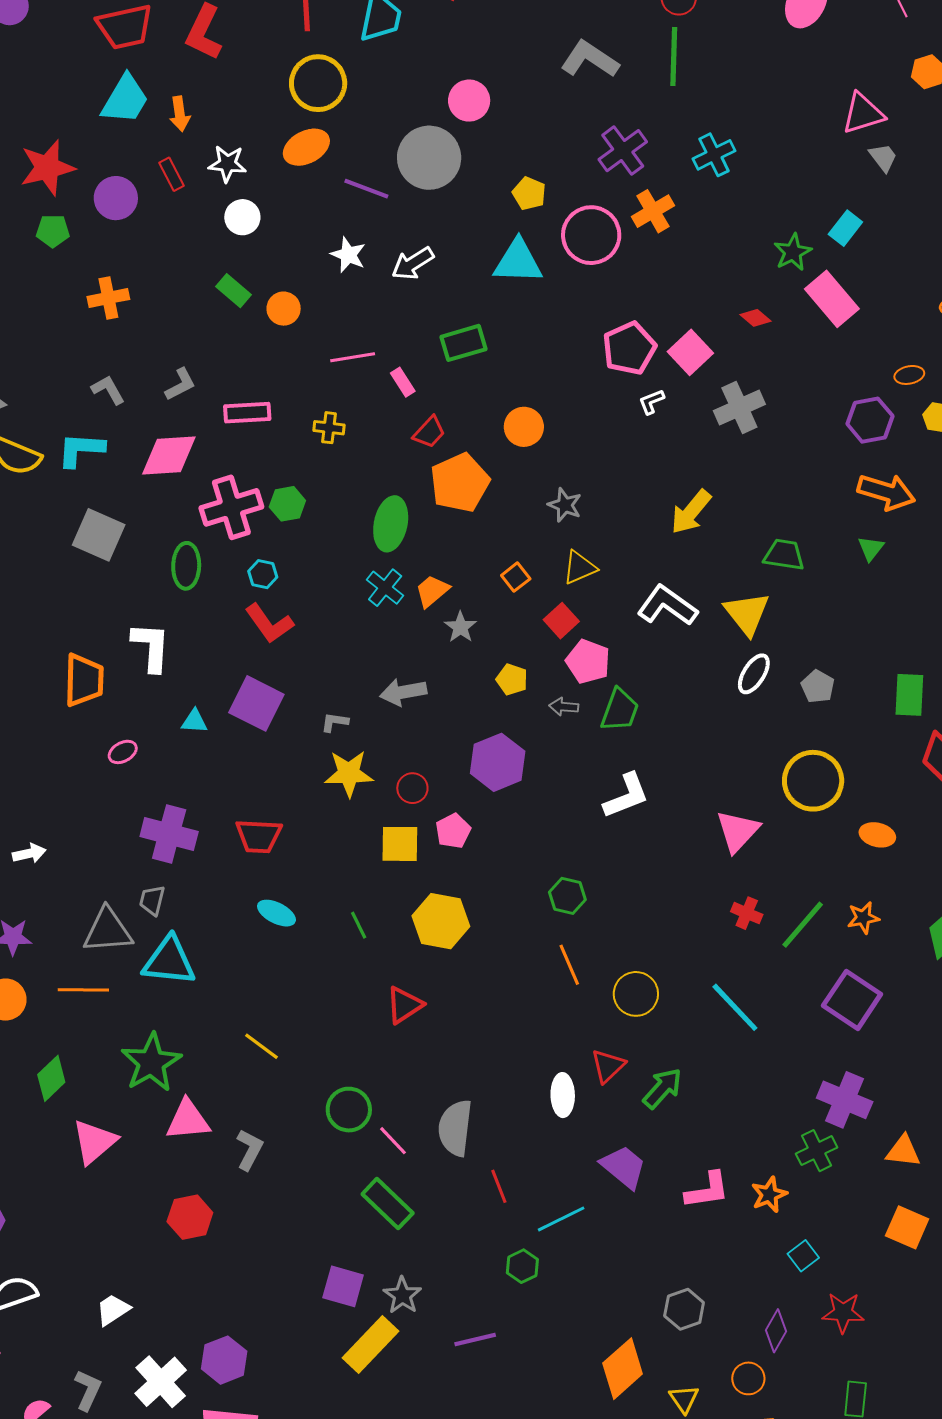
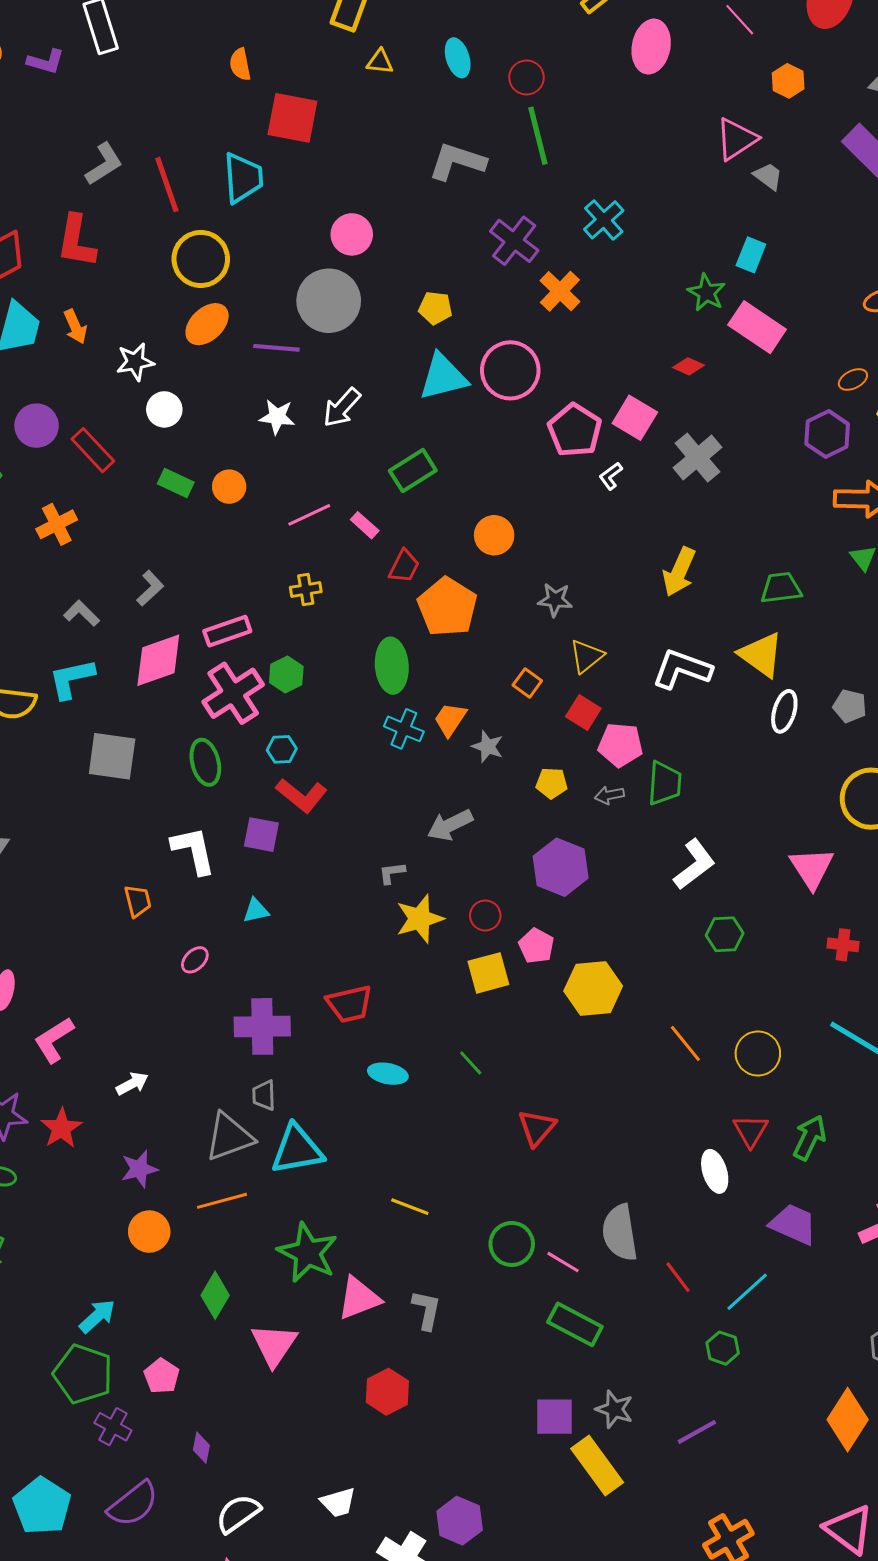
red rectangle: (172, 174) -> (93, 450), moved, size x1.4
pink circle: (591, 235) -> (510, 370), moved
pink rectangle: (247, 413) -> (227, 631), moved
orange trapezoid: (84, 680) -> (138, 901), size x0.6
purple square: (256, 703) -> (261, 835), moved, size x0.7
green hexagon: (567, 896) -> (725, 934), moved
yellow hexagon: (441, 921) -> (593, 989), moved
white trapezoid: (113, 1310) -> (338, 1502), turned -147
yellow rectangle: (371, 1345) -> (597, 1466), turned -64

